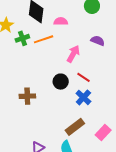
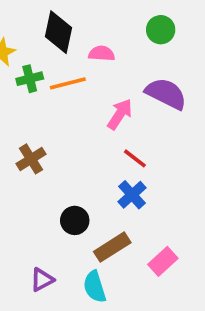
purple semicircle: (98, 41) -> (166, 94), size x1.6
black circle: (61, 82) -> (75, 220), moved
brown cross: (27, 96) -> (31, 159), moved, turned -35

